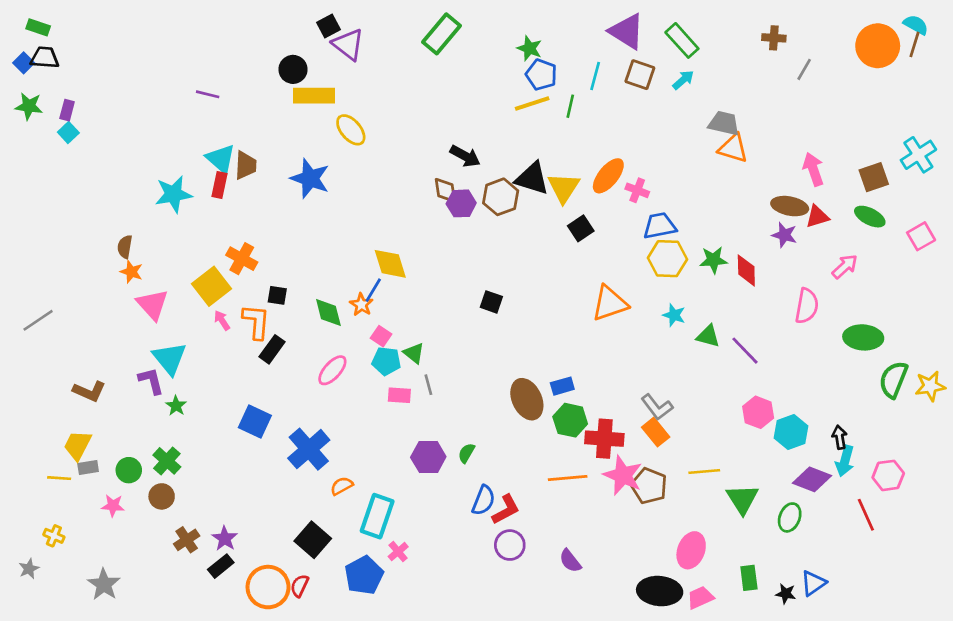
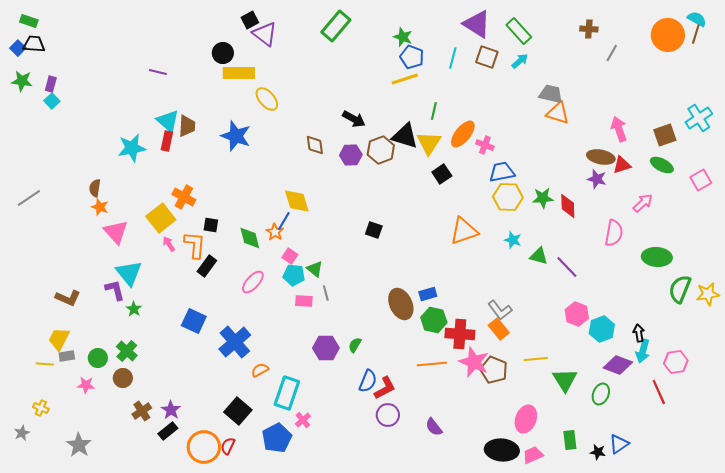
green line: (570, 106) -> (434, 111), moved
brown diamond: (445, 190) -> (315, 145), moved
gray line: (38, 320) -> (29, 198), moved

